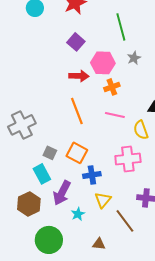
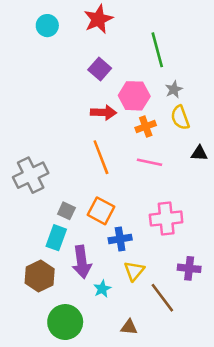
yellow semicircle: (141, 130) -> (180, 118), moved
cyan rectangle: (42, 174) -> (56, 238), turned 48
purple arrow: (62, 193) -> (82, 262), turned -35

